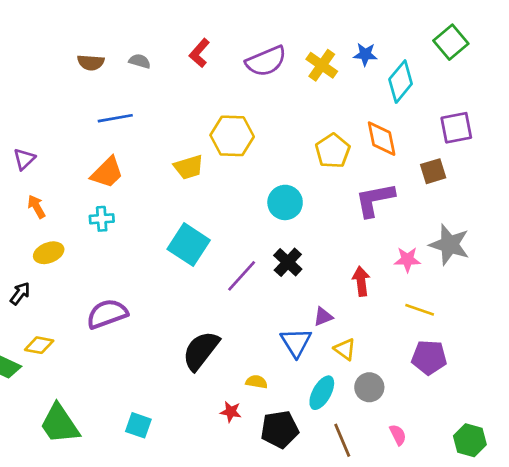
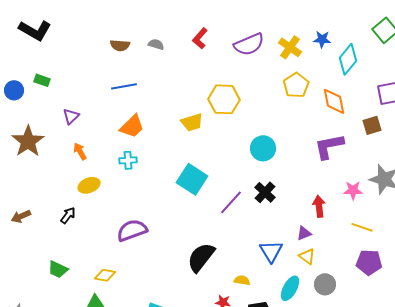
blue line: (115, 118) -> (124, 86), moved
yellow pentagon: (333, 151) -> (296, 85), moved
purple triangle: (323, 317) -> (304, 233), moved
yellow diamond: (39, 345) -> (105, 275), moved

